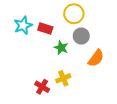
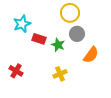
red rectangle: (45, 29) -> (39, 39), moved
red cross: (42, 87) -> (16, 71), moved

